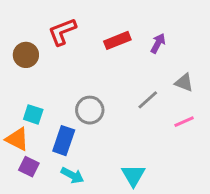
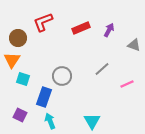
gray triangle: (184, 82) -> (134, 45), moved
orange triangle: (17, 139) -> (12, 60), moved, turned 36
cyan arrow: (72, 175) -> (50, 121), turned -140

